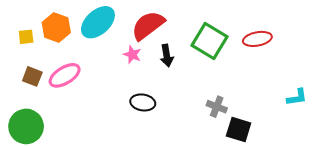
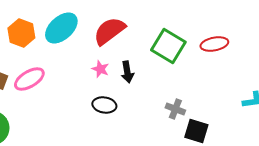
pink star: (132, 55) -> (100, 69), moved
black arrow: (167, 56) -> (127, 72), moved

